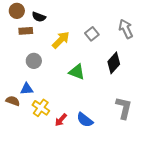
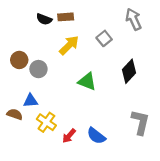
brown circle: (17, 11) -> (19, 60), moved
gray arrow: (126, 29) -> (134, 19), moved
brown rectangle: (26, 31) -> (66, 17), moved

